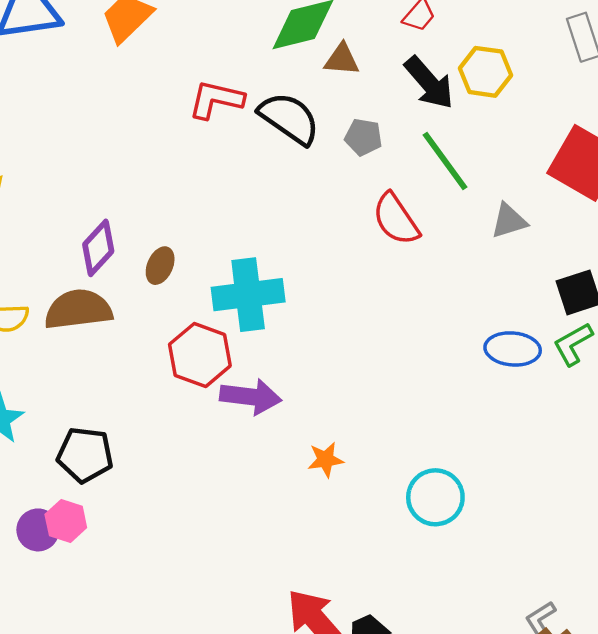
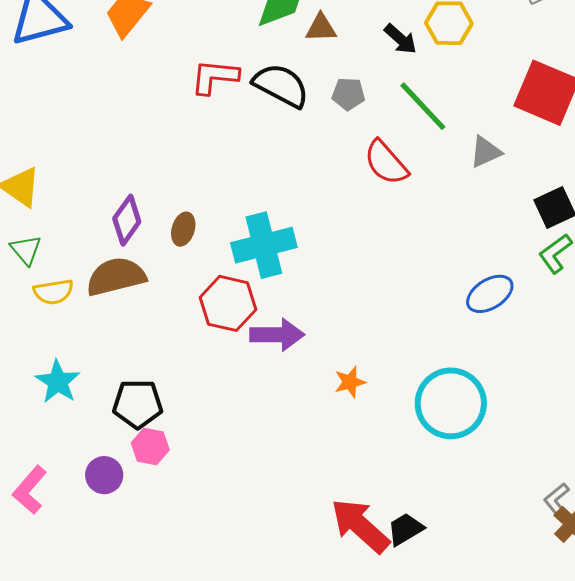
black arrow: (429, 83) -> (400, 39), size x0.7
blue ellipse: (513, 349) -> (490, 294), moved, turned -30
cyan circle: (435, 497) -> (451, 403), size x1.4
pink hexagon: (66, 521) -> (150, 446), moved

